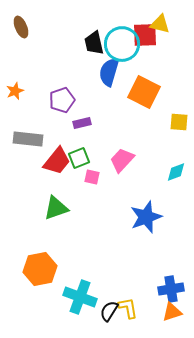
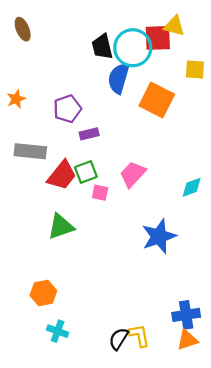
yellow square: (179, 122) -> (195, 70), moved
orange hexagon: (40, 269) -> (43, 293), size x0.7
cyan cross: (80, 297) -> (58, 331), moved, size x0.6

